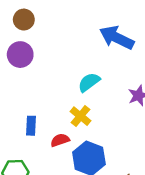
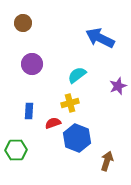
purple circle: (20, 55) -> (32, 64), moved
yellow cross: (80, 116) -> (70, 103), turned 36

